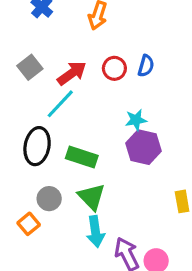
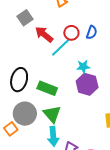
gray square: (30, 67) -> (25, 18), moved
red arrow: (72, 73) -> (44, 34), turned -108
cyan line: (60, 104) -> (61, 48), moved
gray circle: (49, 199) -> (25, 114), size x1.5

